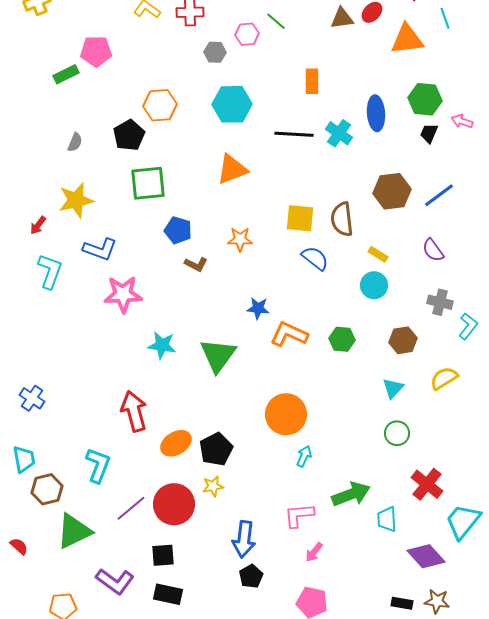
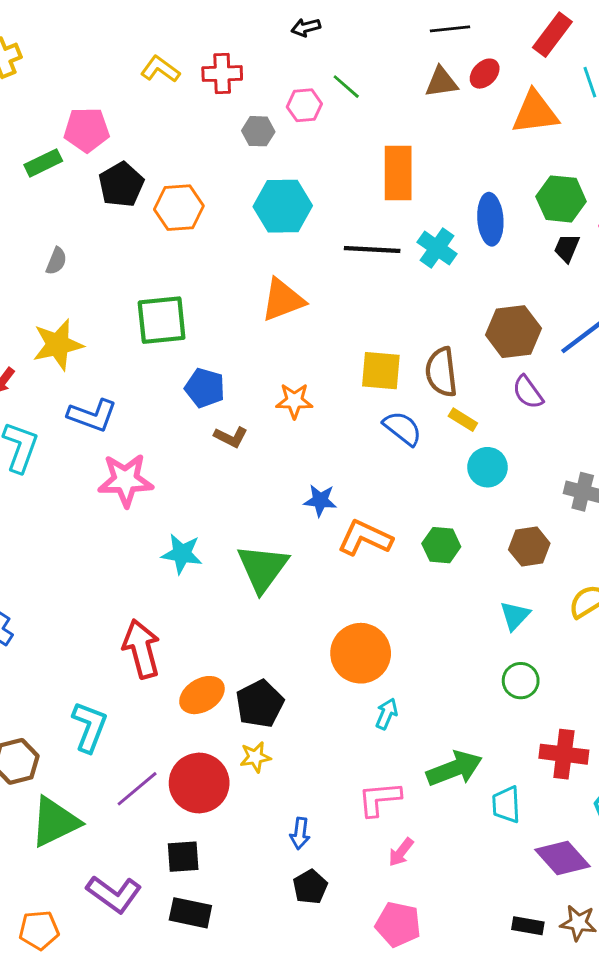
orange rectangle: (312, 81) -> (398, 173), size x1.5
black pentagon: (129, 135) -> (121, 185), moved
purple semicircle: (433, 250) -> (528, 392), moved
yellow rectangle: (378, 254) -> (463, 420), moved
red cross: (427, 484) -> (564, 754), turned -32
blue arrow: (244, 539) -> (300, 833), size x0.6

